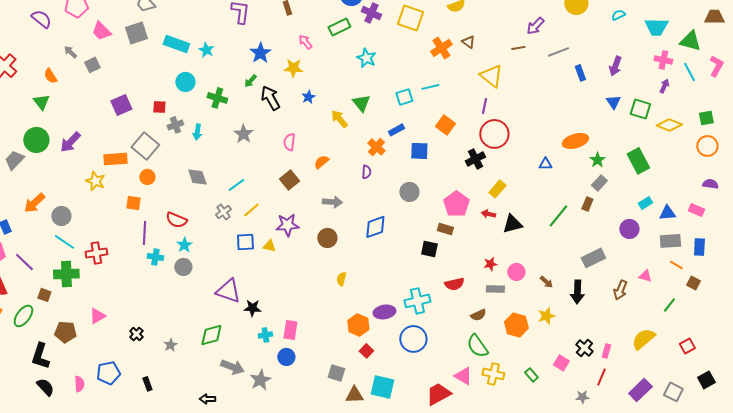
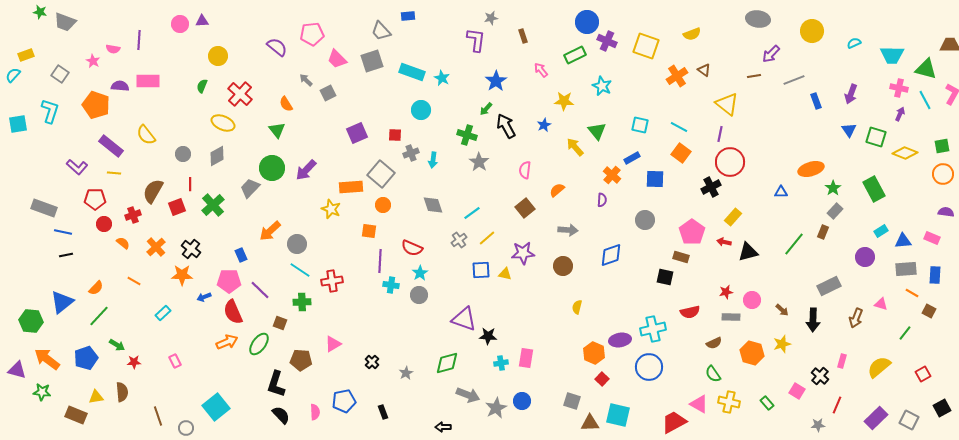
yellow star: (293, 68) -> (564, 101), moved
cyan line: (430, 87) -> (679, 127), moved, turned 42
cyan square: (404, 97) -> (640, 125), turned 30
green cross: (217, 98) -> (467, 135), moved
green cross: (66, 274) -> (302, 302), size x0.7
green semicircle: (477, 346) -> (713, 374), size x0.7
pink rectangle: (606, 351) -> (842, 361), moved
blue circle: (286, 357) -> (522, 401), moved

